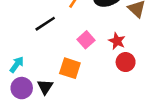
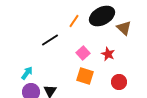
red circle: (126, 62) -> (119, 82), moved
orange square: (70, 68) -> (85, 76), moved

